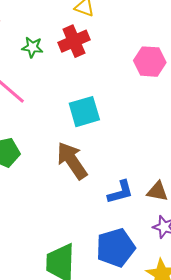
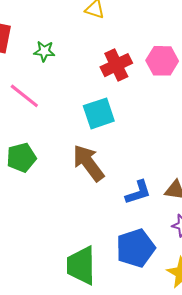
red cross: (74, 41) -> (116, 65), moved

